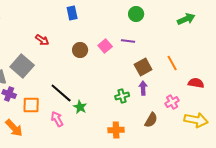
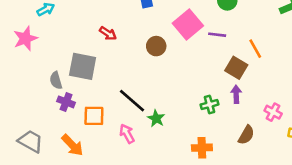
pink square: (105, 46) -> (188, 25), moved, size x1.6
orange line: (172, 63) -> (255, 49), moved
gray square: (22, 66) -> (83, 66), turned -30
brown square: (143, 67) -> (236, 68), turned -30
pink cross: (172, 102) -> (273, 112), turned -32

